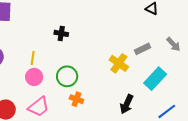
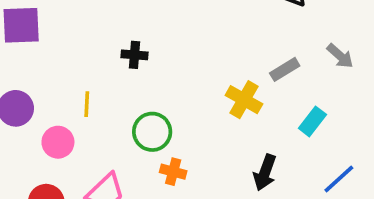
pink circle: (34, 77) -> (58, 142), moved
cyan rectangle: (155, 79) -> (312, 121), size x0.7

